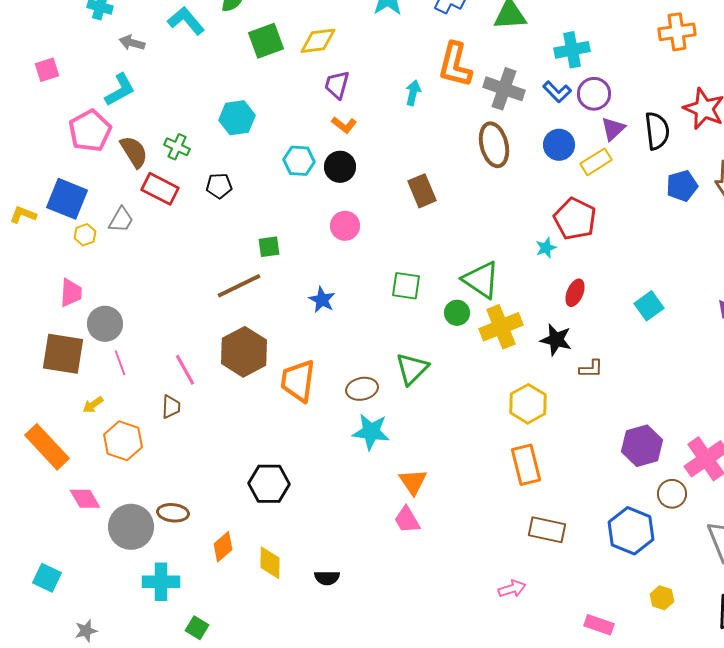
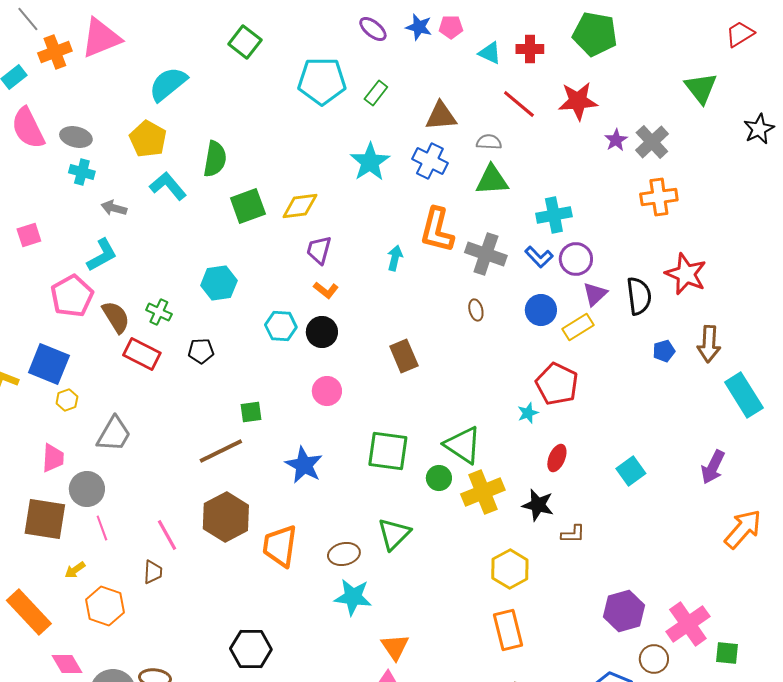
brown ellipse: (494, 145) -> (476, 310), size x0.5
blue pentagon: (682, 186) -> (664, 351), size x0.7
gray trapezoid: (121, 220) -> (114, 434), moved, size x1.4
green square: (406, 286) -> (388, 451), size x1.4
blue star: (322, 300) -> (304, 465), size x1.4

